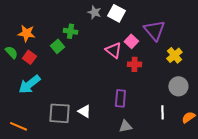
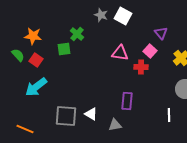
purple triangle: (154, 30) -> (161, 33), size x0.6
green cross: (70, 31) -> (77, 34), turned 32
pink square: (131, 41) -> (150, 51), moved
green square: (57, 46) -> (64, 49), turned 32
pink triangle: (113, 50) -> (120, 53), turned -30
gray triangle: (125, 126) -> (115, 125), moved

